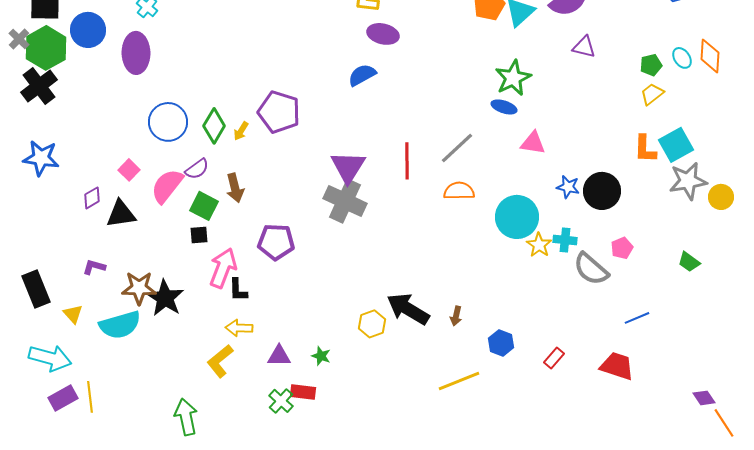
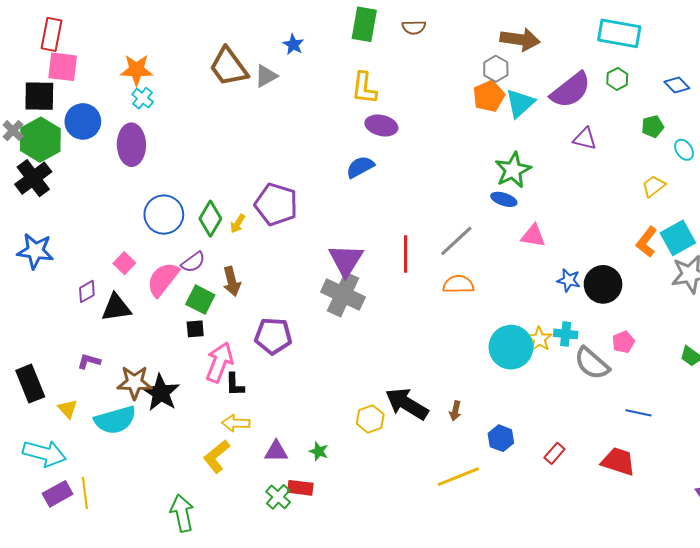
green pentagon: (651, 65) -> (653, 127), moved
orange L-shape: (645, 149) -> (647, 242), turned 36
cyan circle: (517, 217) -> (511, 347), moved
blue line: (637, 318) -> (638, 413), turned 35

